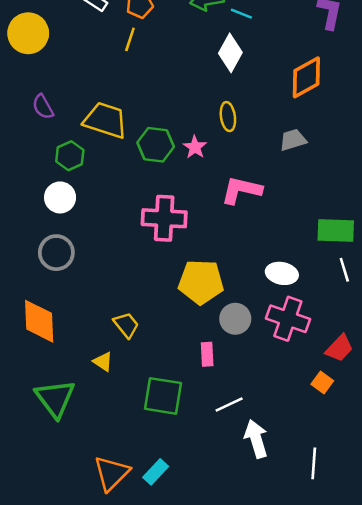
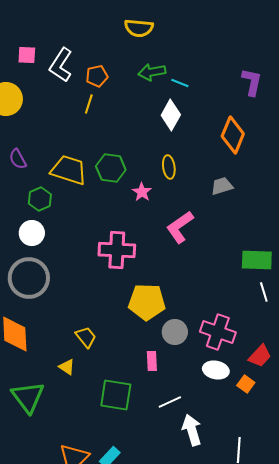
orange diamond: (306, 77) -> (233, 135), turned -39
green hexagon: (156, 145) -> (111, 168), moved
pink L-shape: (241, 190) -> (180, 227), turned -48
gray circle: (56, 253) -> (29, 278), size x1.4
white ellipse: (282, 273) -> (216, 370), moved

